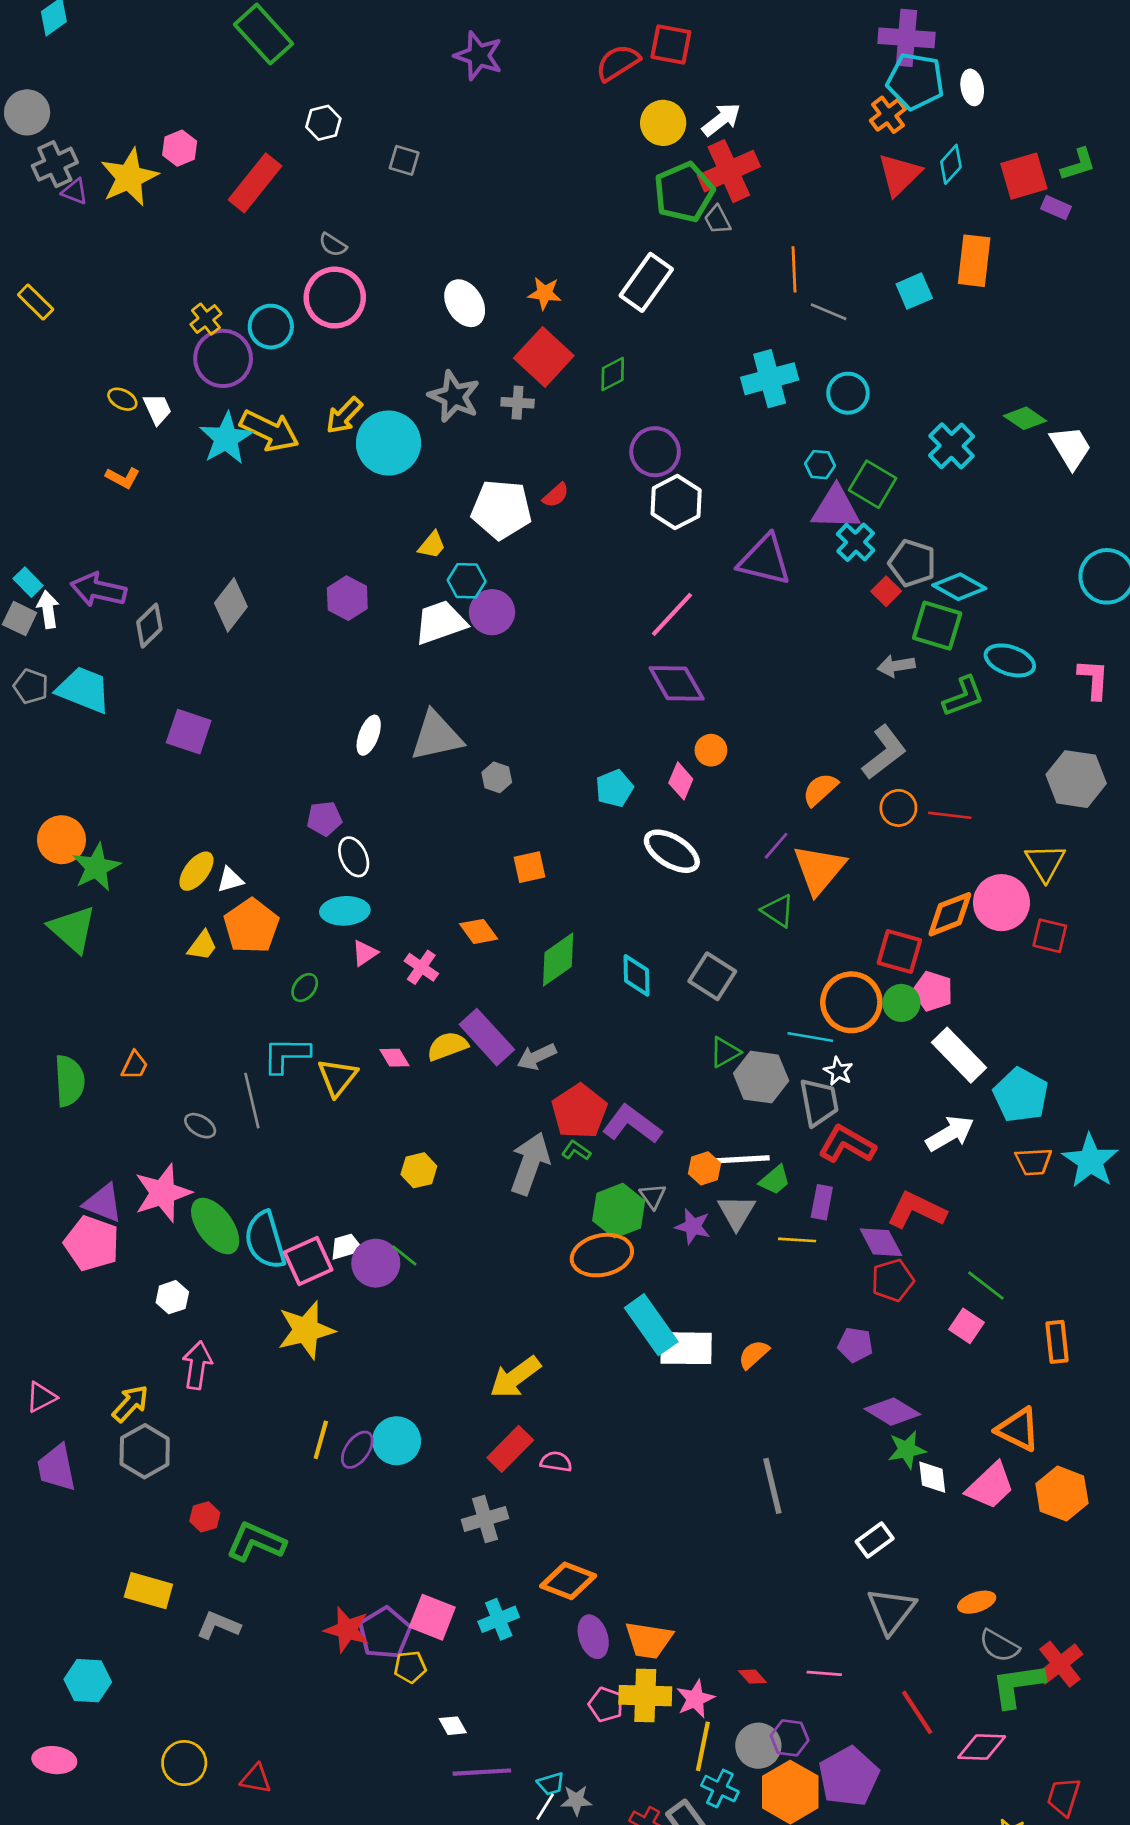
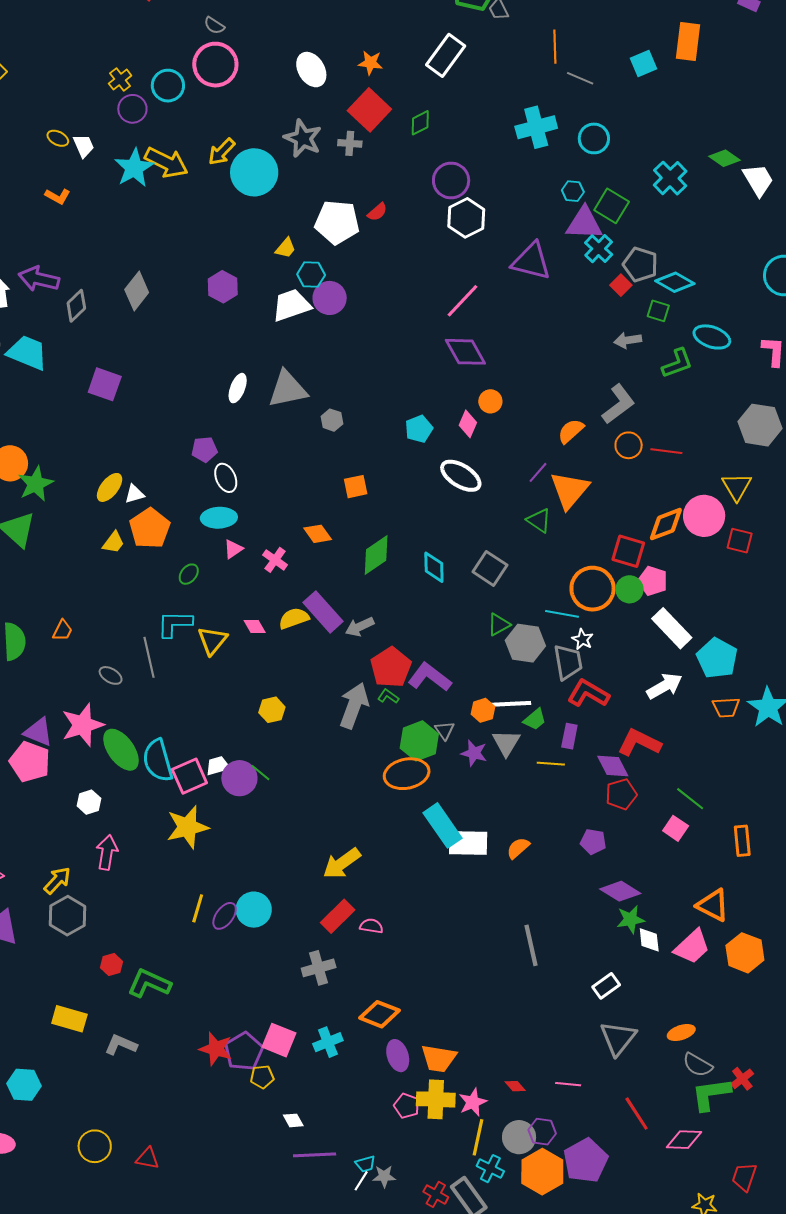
purple circle: (223, 358) -> (132, 109), size x0.7
green square: (937, 626) -> (658, 311), size x0.6
red cross: (1060, 1664) -> (742, 1079), size x0.7

